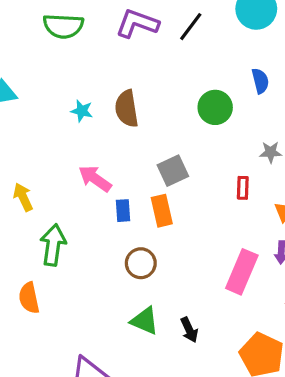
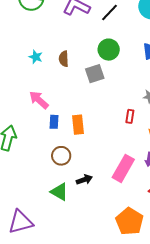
green circle: (215, 107) -> (109, 50), moved
brown semicircle: (127, 109) -> (64, 59), size x0.7
gray square: (173, 171) -> (95, 74), moved
black arrow: (189, 330) -> (84, 180), moved, turned -91

